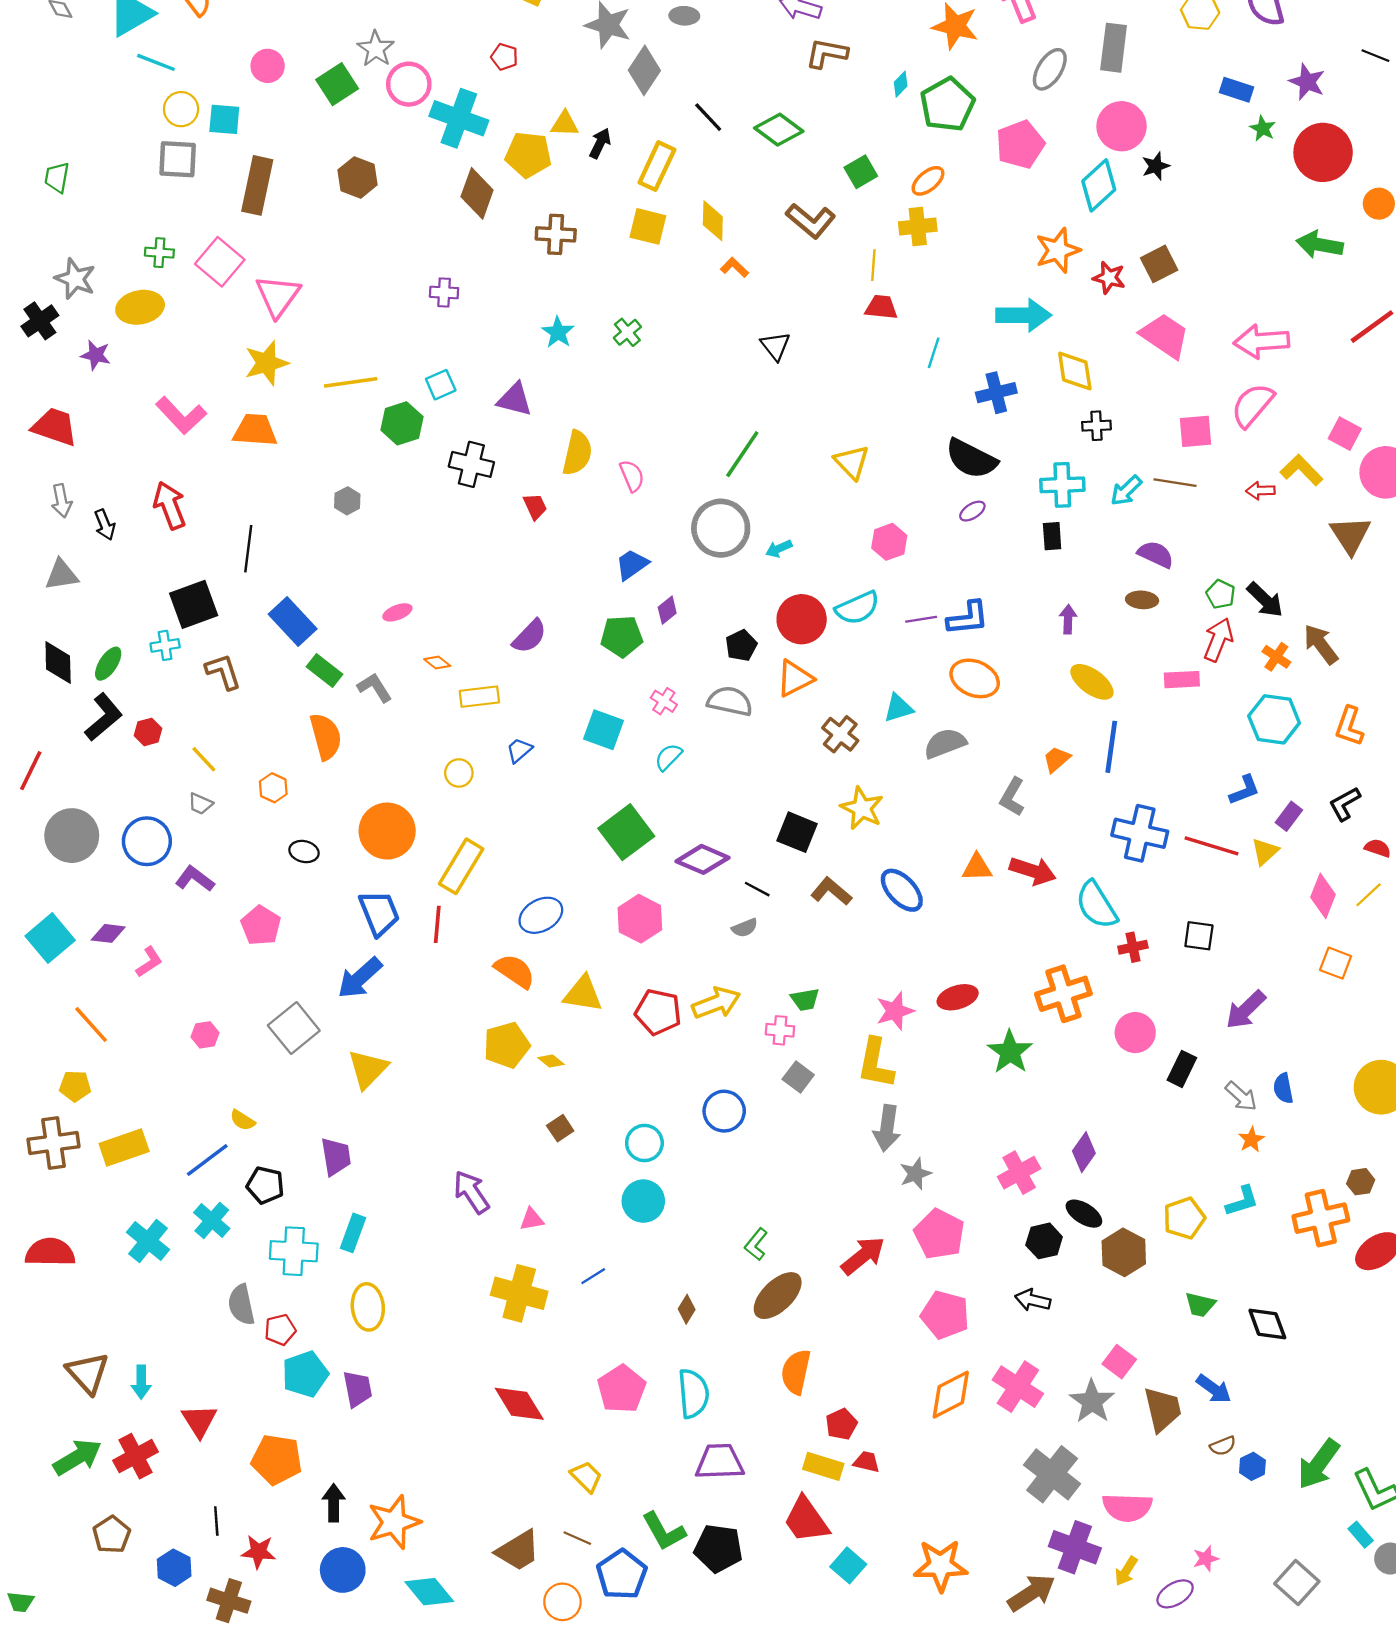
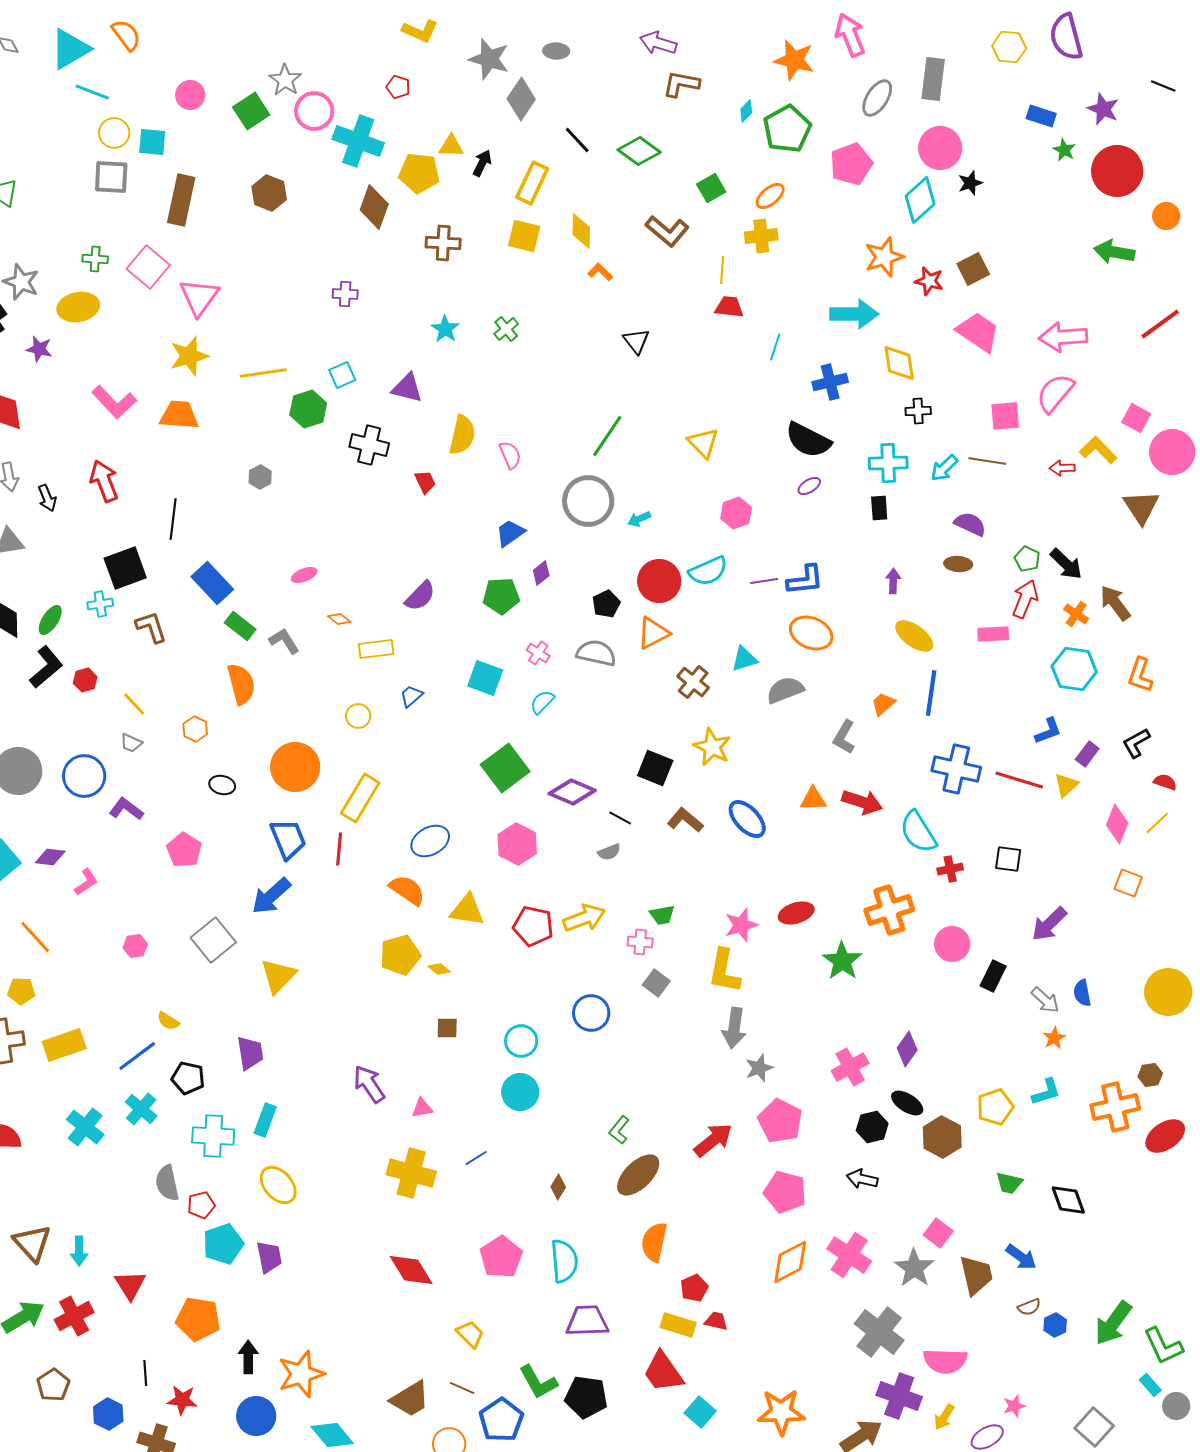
brown square: (560, 1128) -> (447, 1028), turned 35
yellow ellipse: (368, 1307) -> (278, 1185), turned -36

